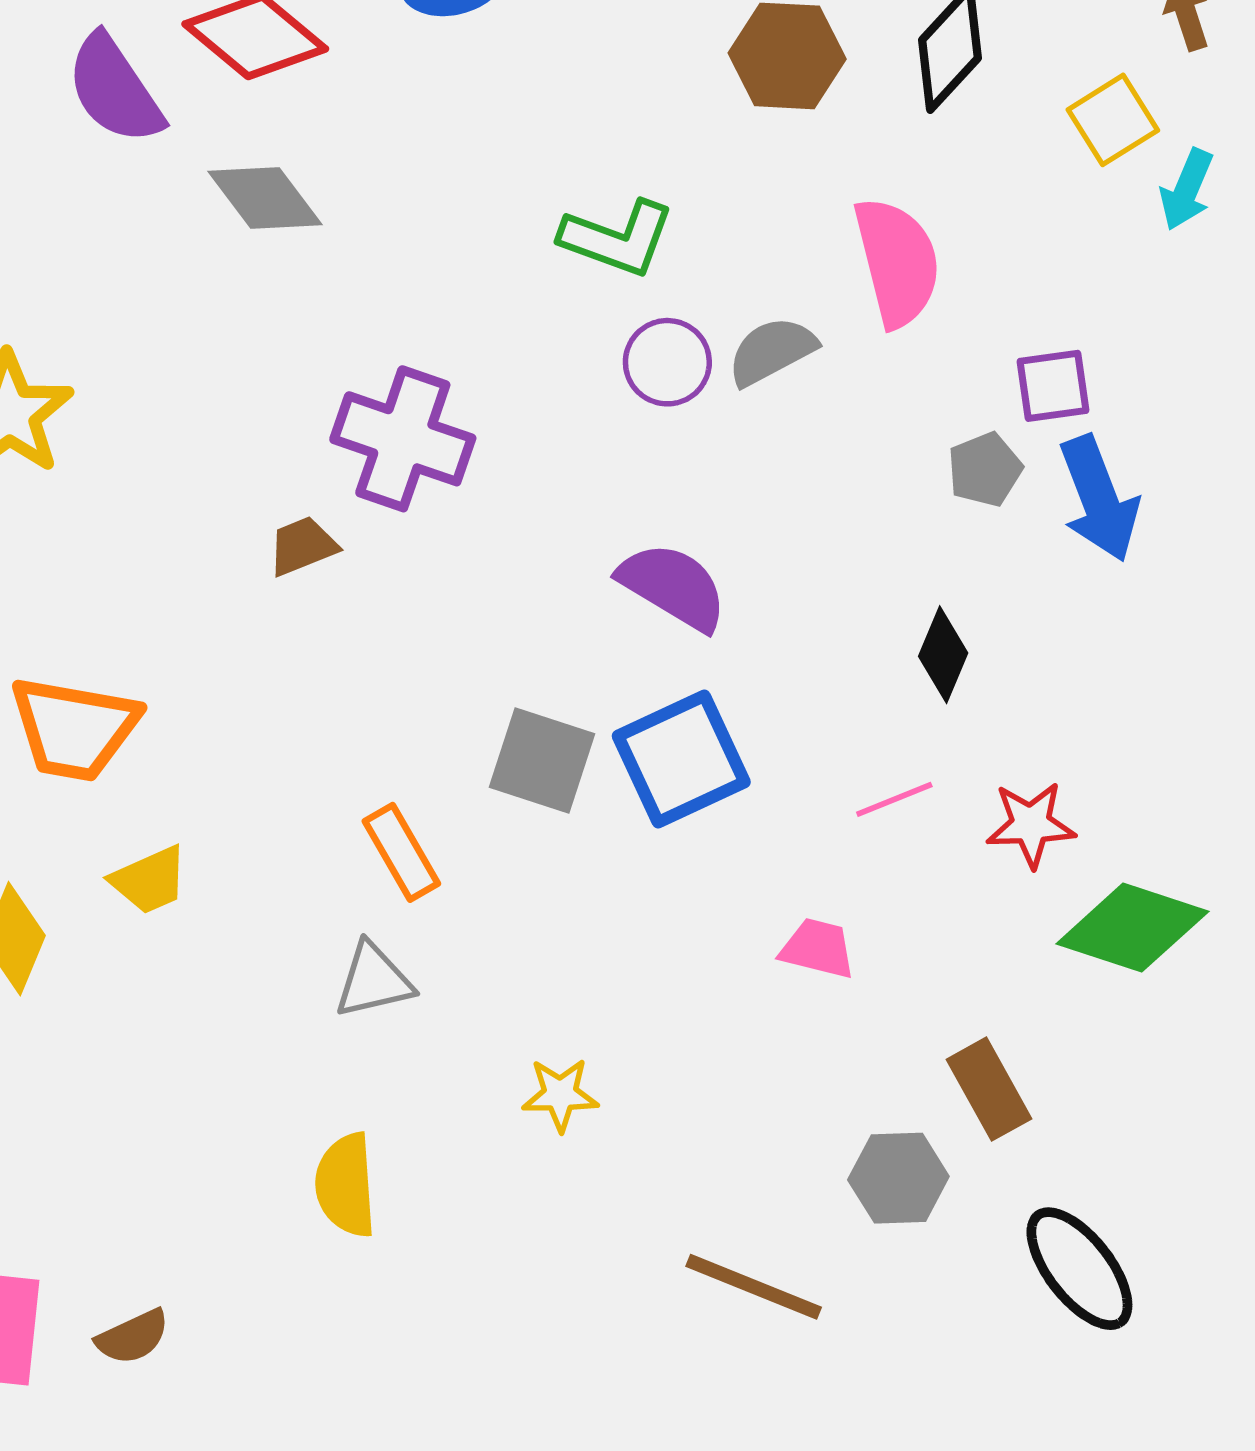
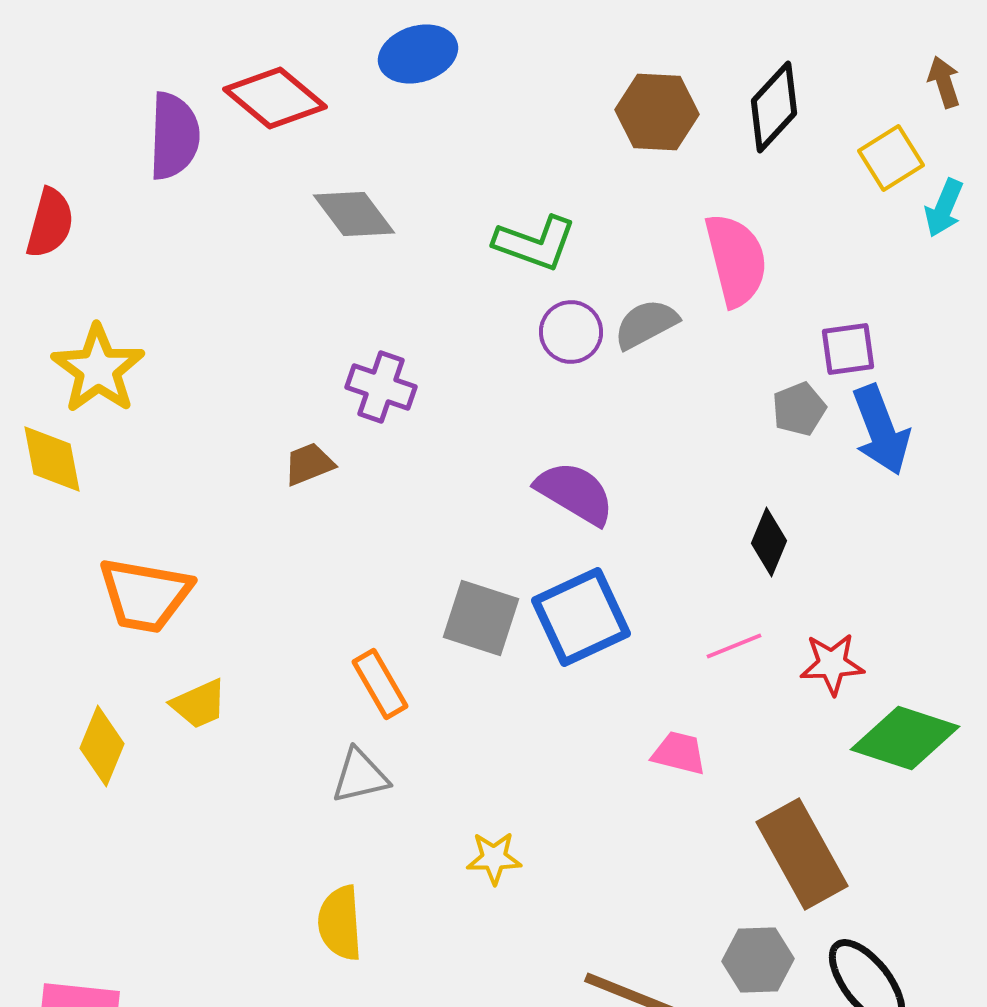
purple semicircle: (115, 89) -> (174, 136), turned -144
gray diamond: (265, 198) -> (354, 214), moved
purple cross: (403, 439) -> (381, 387), size x0.7
brown rectangle: (989, 1089) -> (802, 854), size x1.5
gray hexagon: (898, 1178) -> (758, 960), moved

